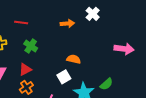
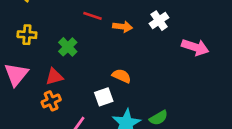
red line: (21, 23) -> (92, 16), moved
pink arrow: (124, 49) -> (195, 47), moved

